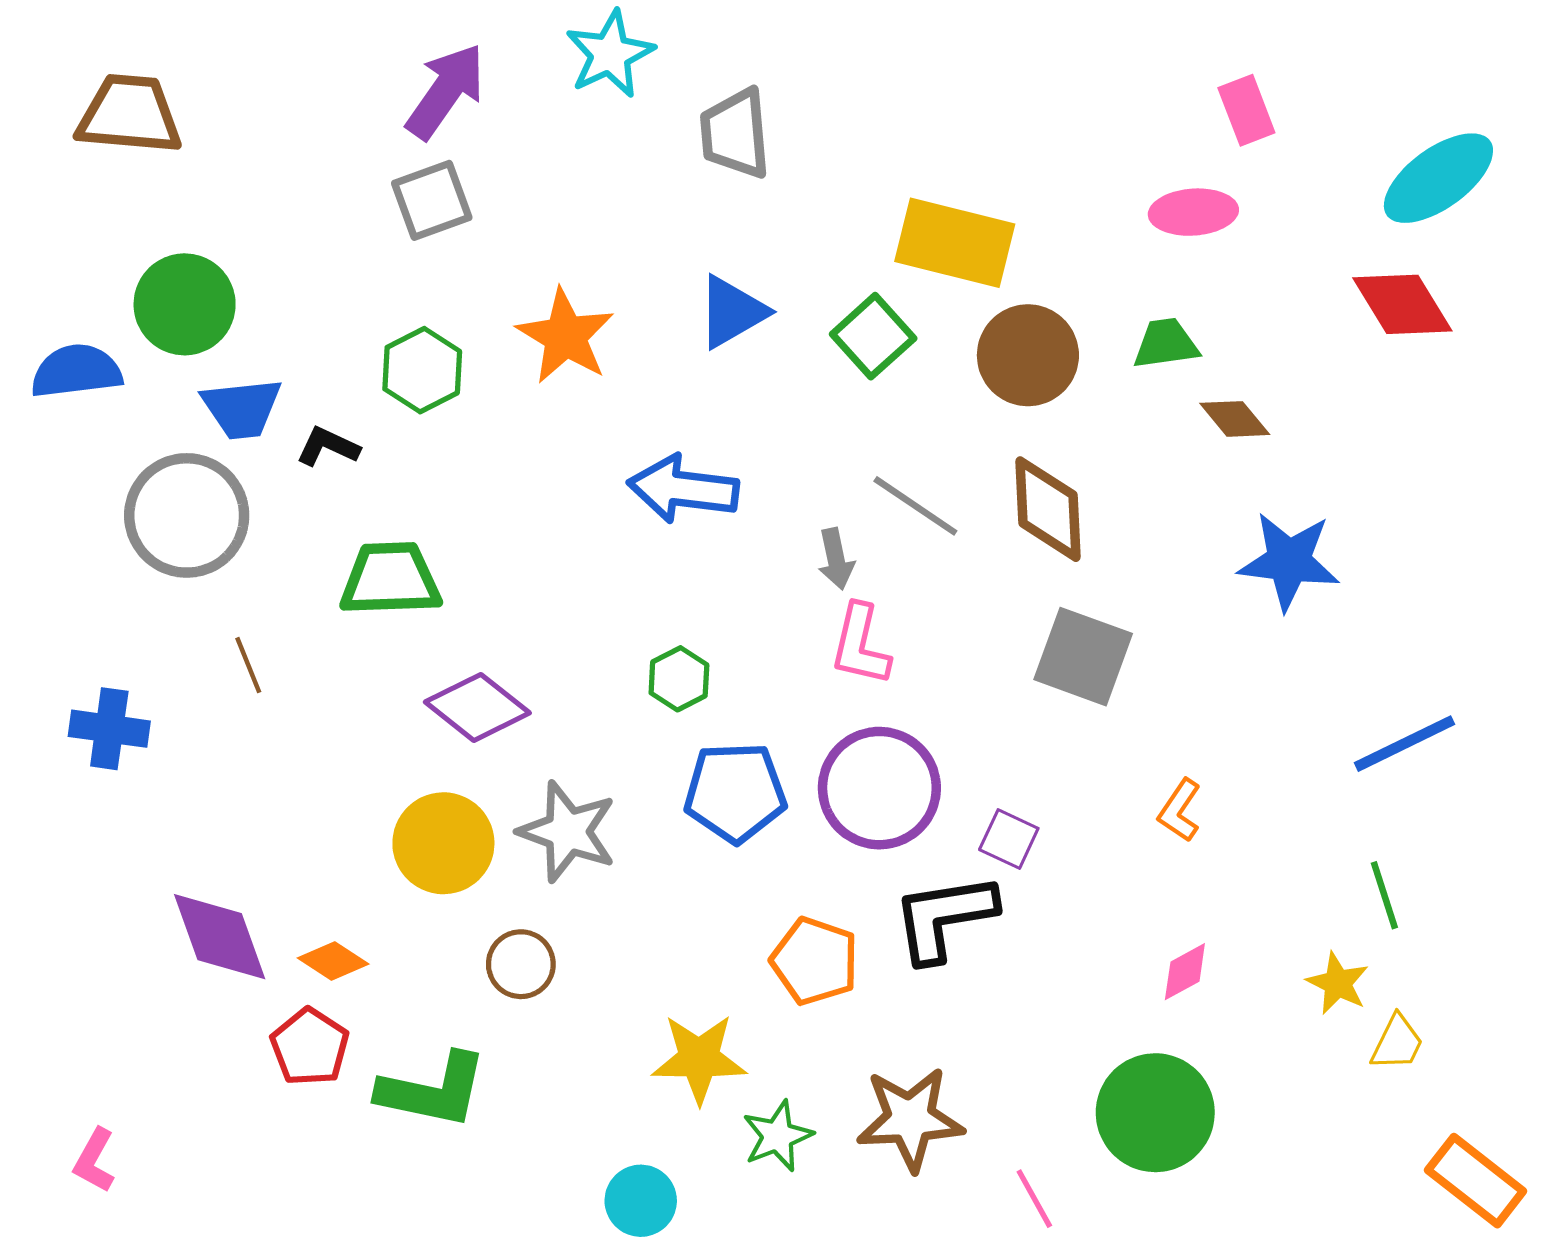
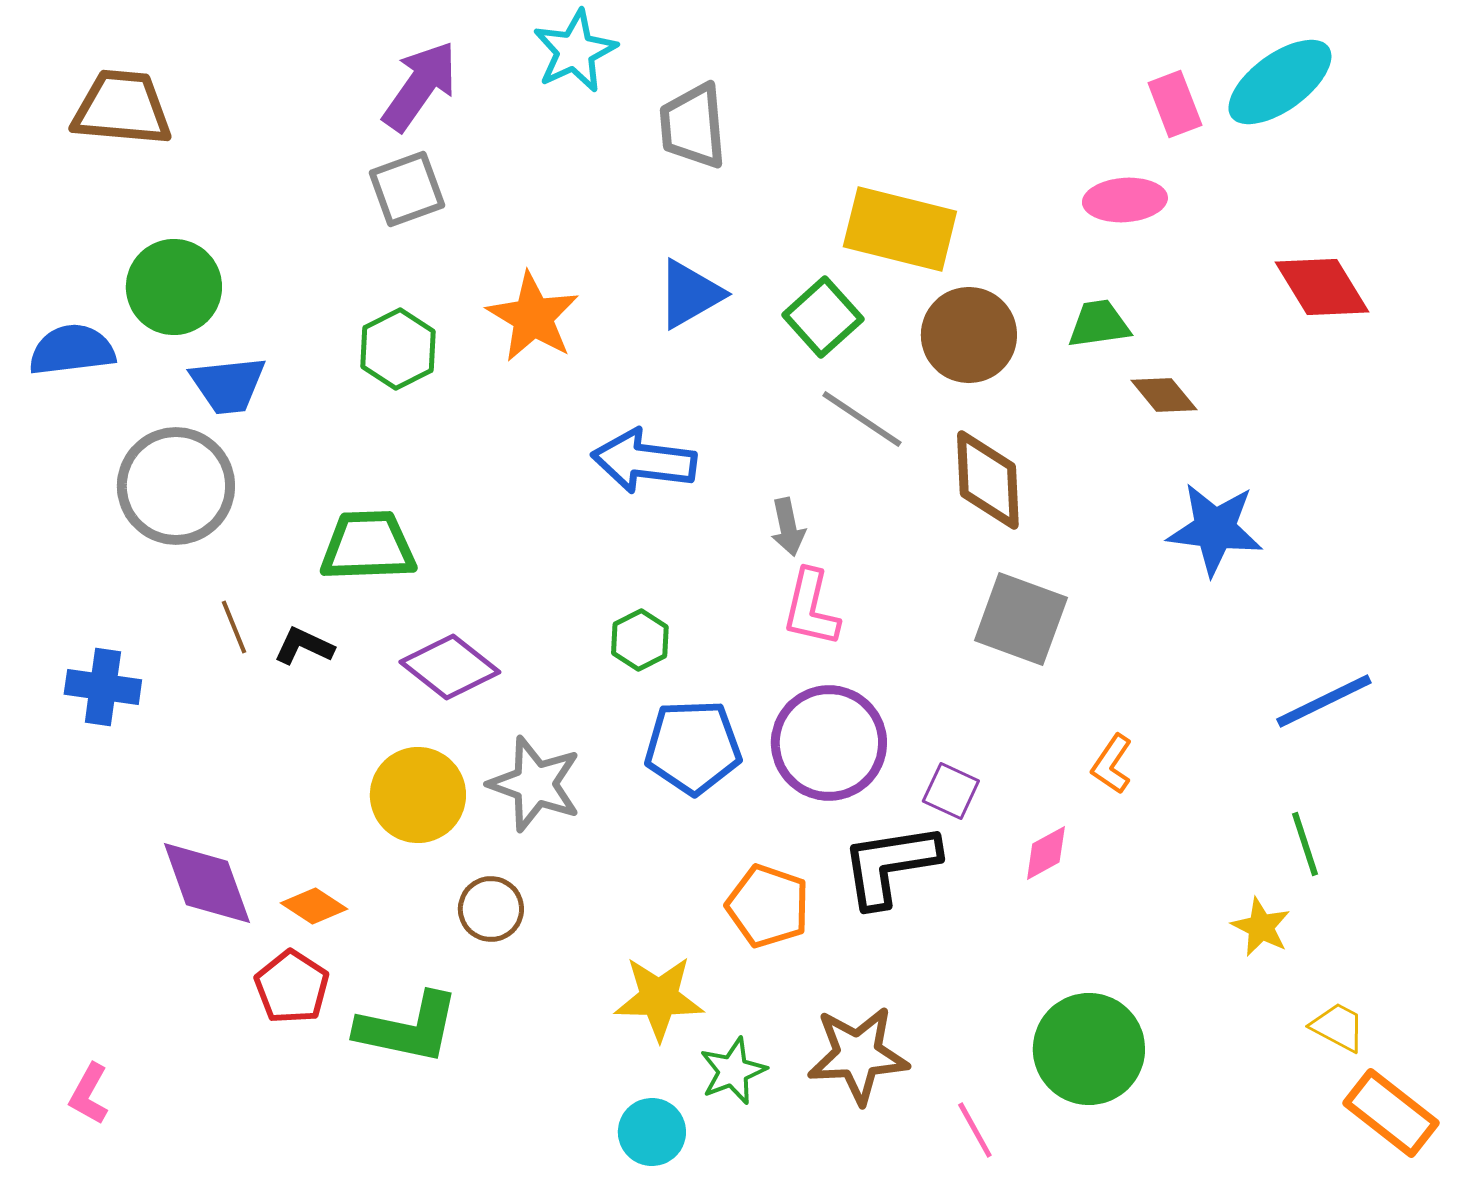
cyan ellipse: (1438, 178) -> (1280, 82), moved
black L-shape: (328, 447) -> (304, 646), moved
gray line: (915, 506) -> (862, 419), moved
pink diamond: (1185, 972) -> (1046, 853), moved
yellow trapezoid: (1397, 1043) -> (1338, 1027), moved, turned -88
cyan circle: (641, 1201) -> (652, 1132), moved

